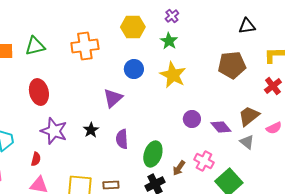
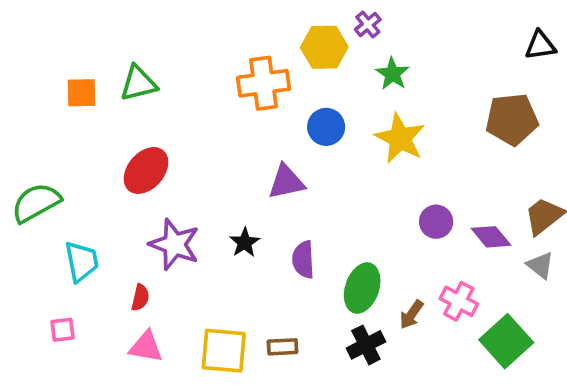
purple cross: (172, 16) -> (368, 24), moved
orange cross: (85, 46) -> (264, 83), moved
red ellipse: (39, 92) -> (146, 170), turned 55
purple triangle: (113, 98) -> (286, 182), turned 30

